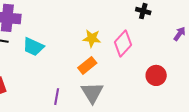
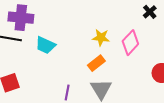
black cross: (143, 11) -> (150, 12), turned 32

